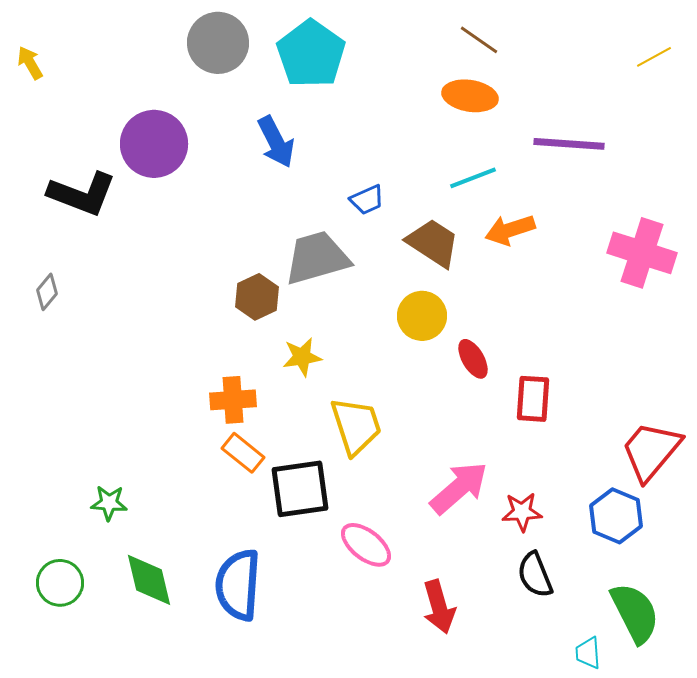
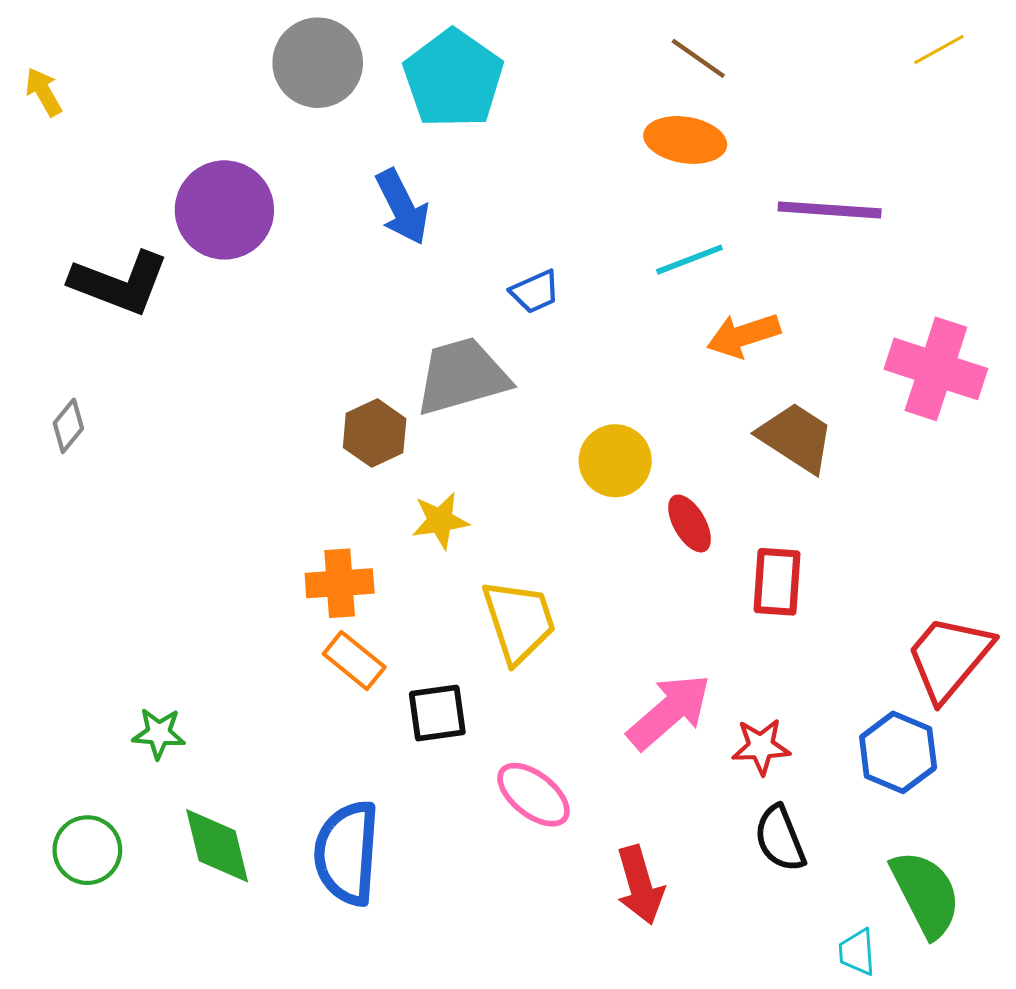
yellow line: (654, 57) -> (939, 50), moved
brown trapezoid: (433, 243) -> (796, 437), moved
black square: (300, 489) -> (437, 713), size x0.7

